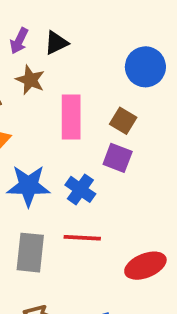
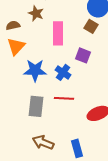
brown square: (123, 121) -> (91, 26), moved

